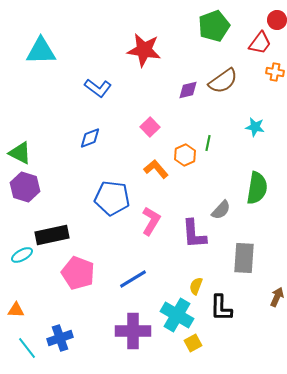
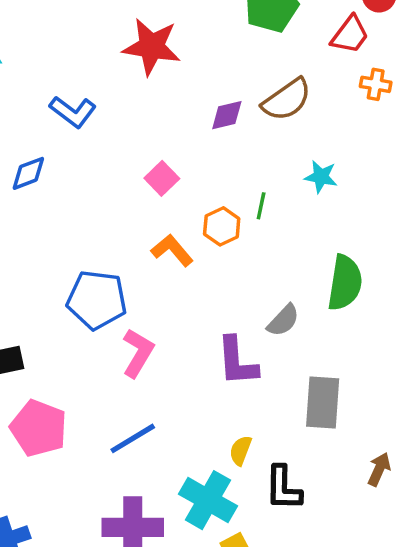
cyan star: (255, 127) -> (321, 177), moved
blue diamond: (90, 138) -> (28, 173), moved
pink L-shape: (151, 221) -> (138, 353), moved

